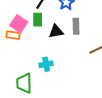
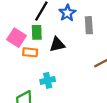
gray rectangle: (76, 26) -> (89, 25), moved
orange rectangle: (13, 35) -> (30, 52), moved

